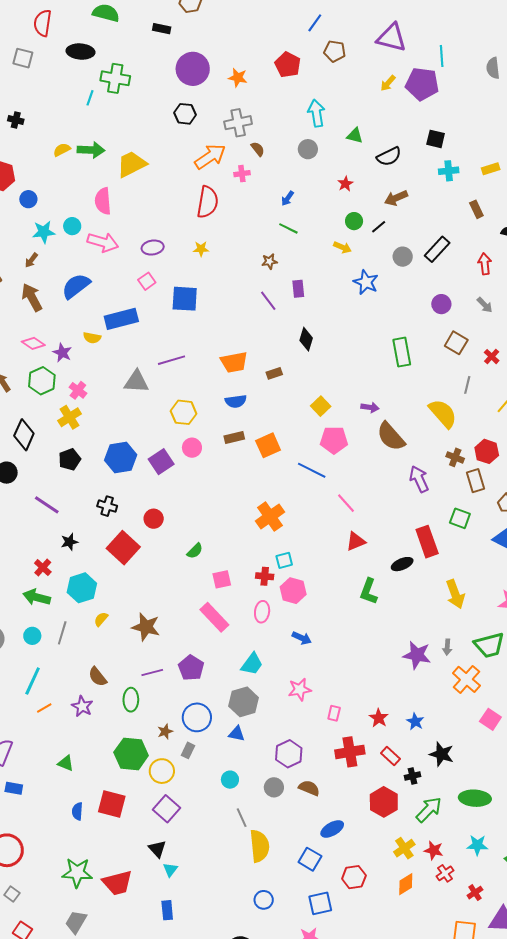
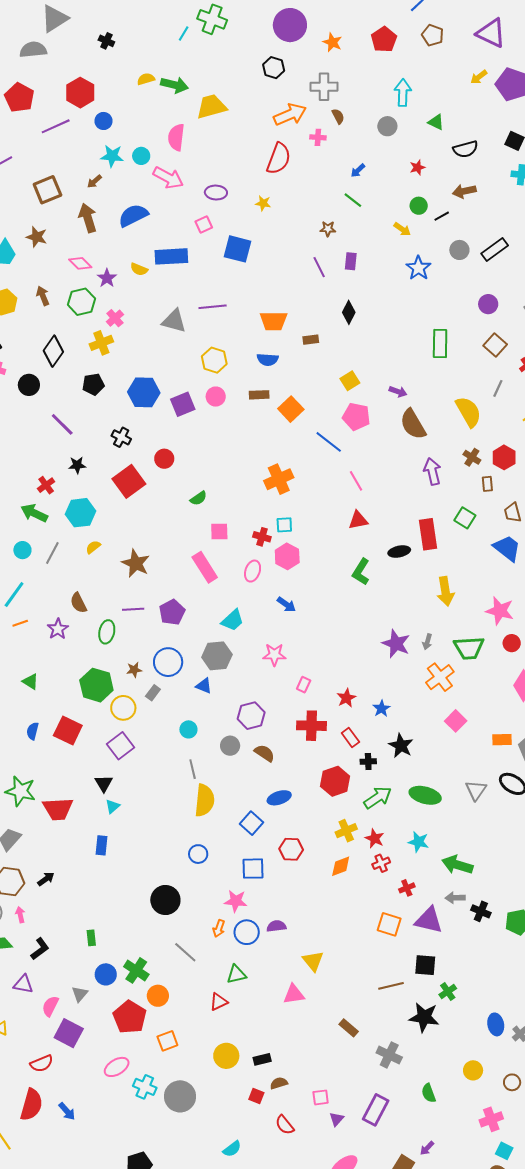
orange square: (268, 445) -> (291, 409), turned -30
brown rectangle: (475, 481) -> (487, 484), size x0.7

